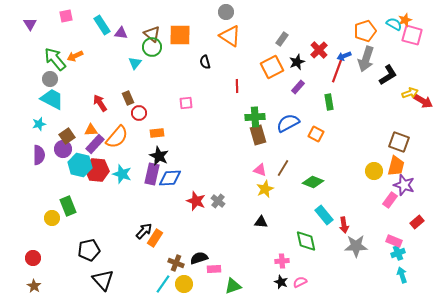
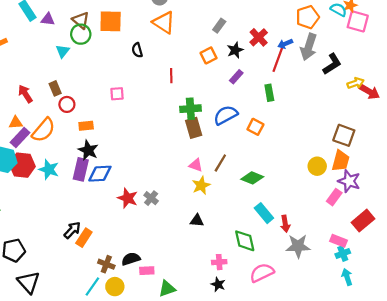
orange square: (272, 67) -> (209, 55), size x0.7
red rectangle: (417, 222) -> (363, 221), size x1.5
pink semicircle: (300, 282) -> (262, 273), moved, size x1.6

